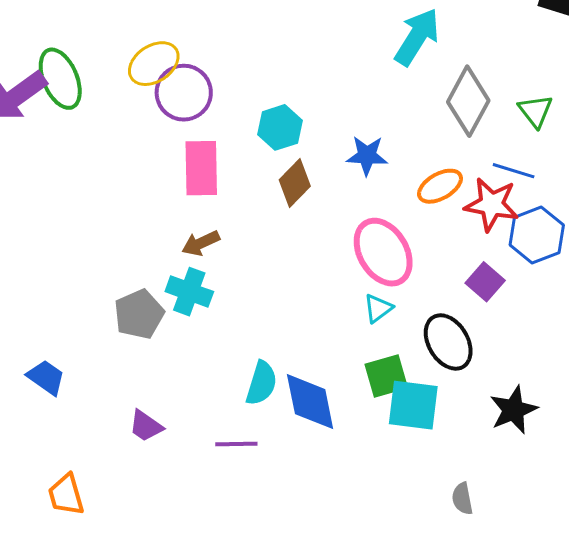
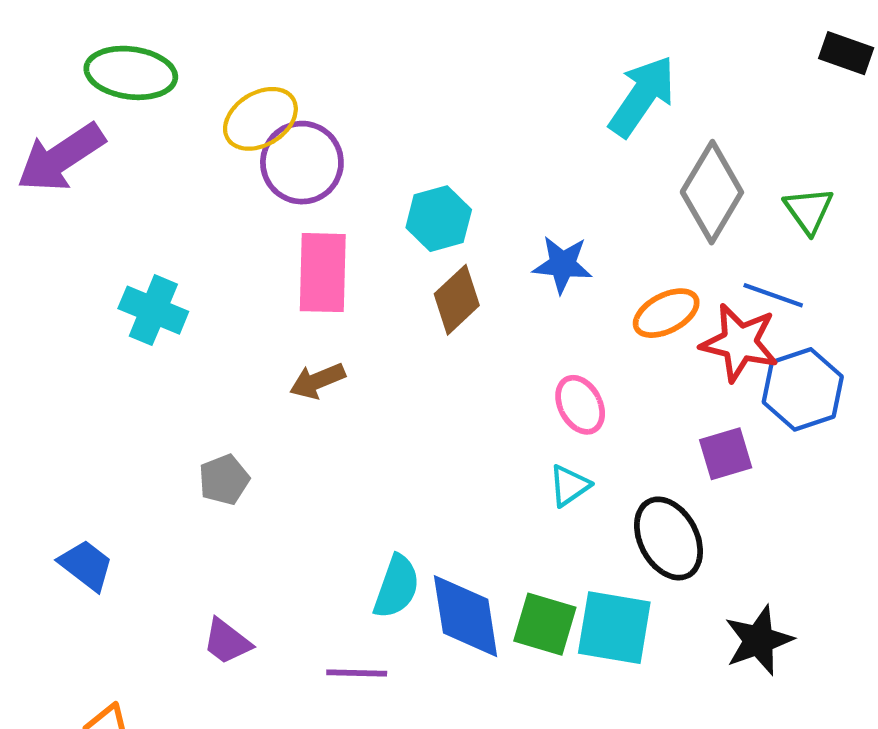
green ellipse: (60, 79) -> (131, 73), moved, turned -62
pink ellipse: (383, 252) -> (580, 405), size x0.6
purple square: (485, 282) -> (726, 454), turned 30
cyan cross: (189, 292) -> (153, 310), moved
gray pentagon: (139, 314) -> (224, 480), size x0.7
green square: (386, 376) -> (545, 624), moved, turned 30

